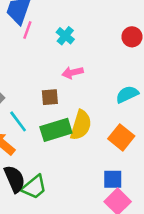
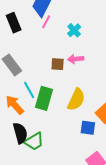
brown square: (50, 97) -> (58, 64), moved
green rectangle: (56, 130) -> (44, 98), moved, turned -65
blue square: (113, 179) -> (88, 128), moved

